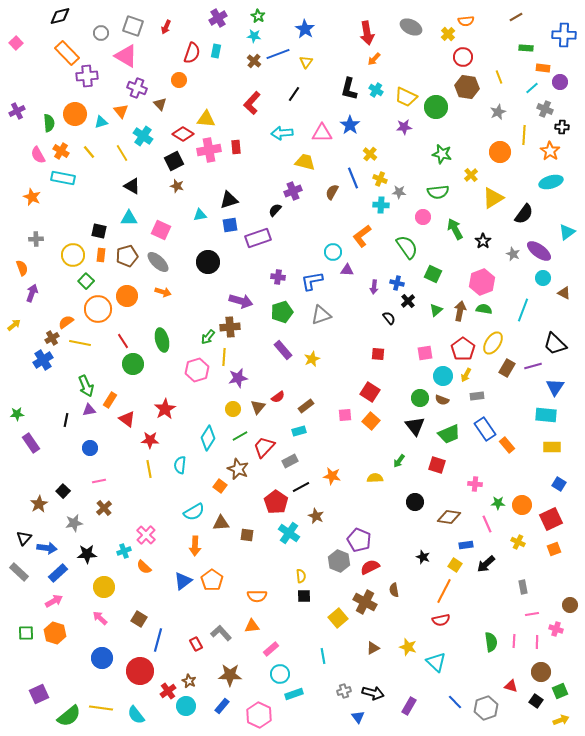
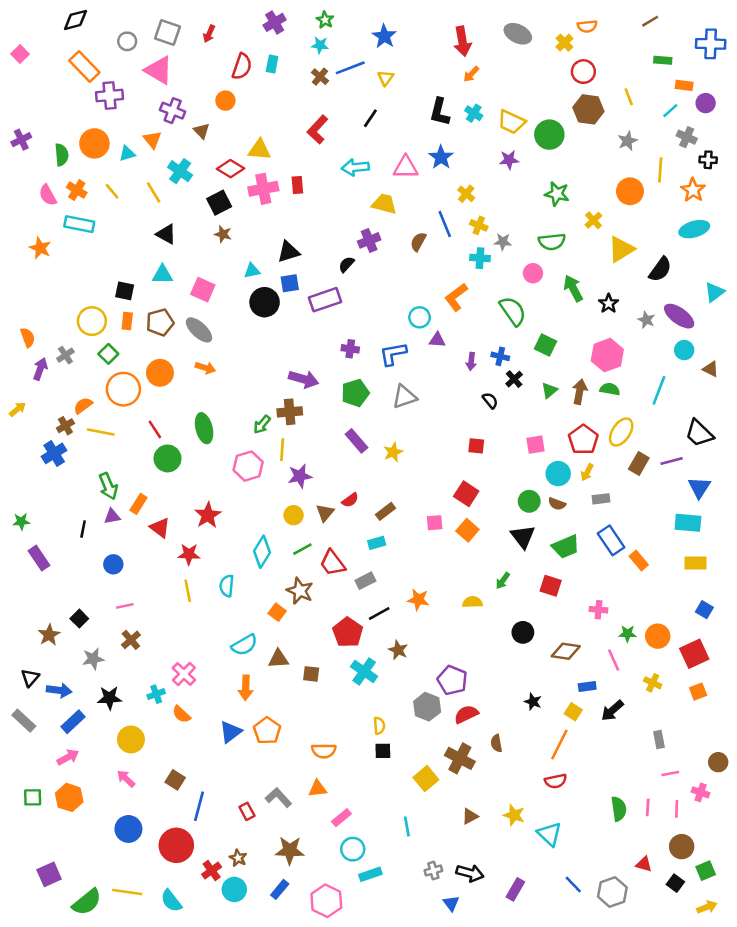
gray cross: (36, 239) -> (65, 355), moved, turned -32
black circle: (208, 262) -> (265, 302), moved
red trapezoid: (264, 447) -> (333, 563), turned -80

